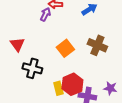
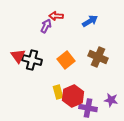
black cross: (32, 68) -> (32, 60), moved
yellow rectangle: (58, 88) -> (58, 92), moved

